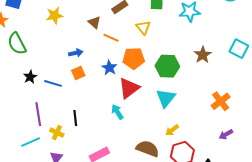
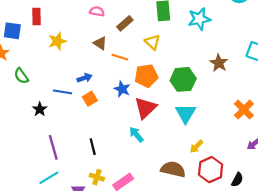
green semicircle: (17, 44) -> (21, 76), size x0.7
blue line: (53, 83) -> (62, 92), moved
yellow cross: (57, 133) -> (97, 177), moved

